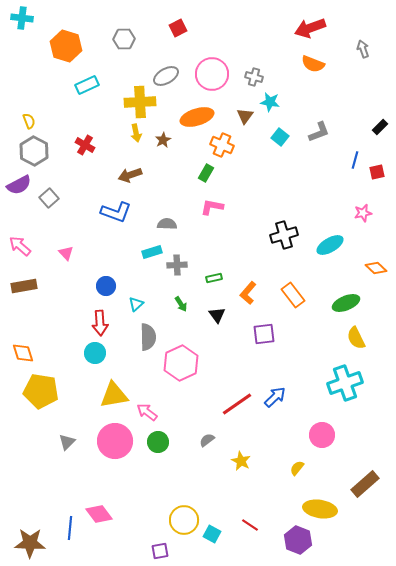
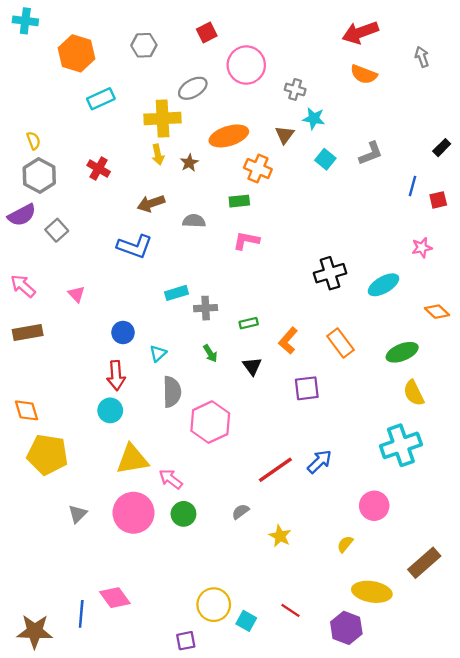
pink circle: (212, 74) -> (246, 65), moved
green rectangle: (206, 173) -> (239, 201), turned 54
gray semicircle: (167, 224) -> (194, 221), moved

